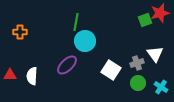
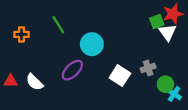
green line: (76, 22) -> (58, 25), moved, turned -42
white triangle: (155, 54) -> (168, 32), moved
white semicircle: (32, 76) -> (34, 82), turned -48
green circle: (138, 83) -> (165, 84), moved

